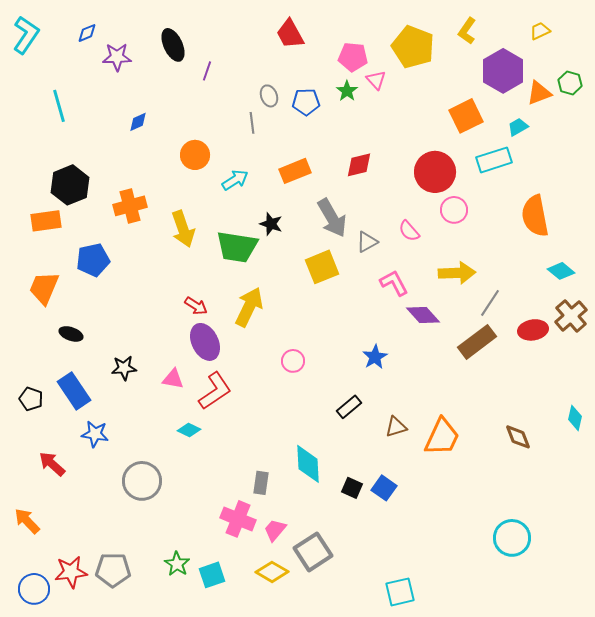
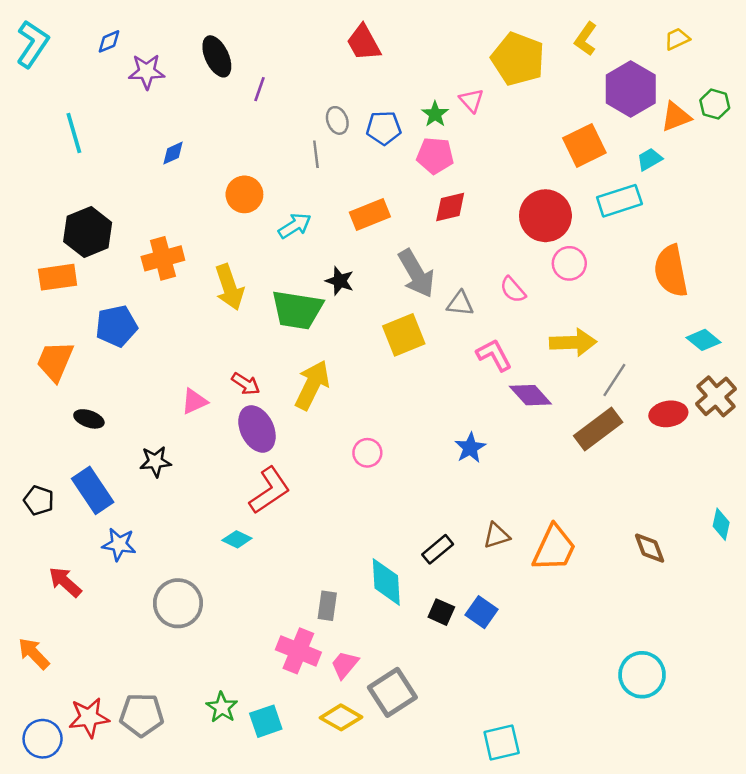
pink pentagon: (353, 57) -> (435, 156), moved
gray triangle: (367, 242) -> (460, 304), turned 35
pink triangle: (173, 379) -> (194, 401), moved, turned -35
black rectangle: (349, 407) -> (438, 549), moved

